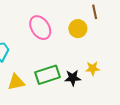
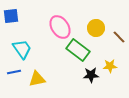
brown line: (95, 12) -> (119, 37), moved, turned -32
green rectangle: (48, 75) -> (78, 50), moved, turned 55

